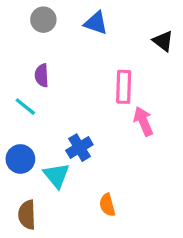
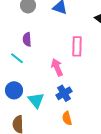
pink arrow: (143, 121) -> (57, 67), moved
blue cross: (79, 148) -> (64, 93), moved

